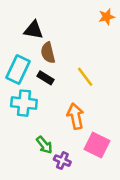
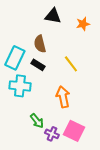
orange star: (107, 17) -> (83, 24), moved
black triangle: (34, 30) -> (53, 16), moved
pink square: (97, 145) -> (74, 131), moved

